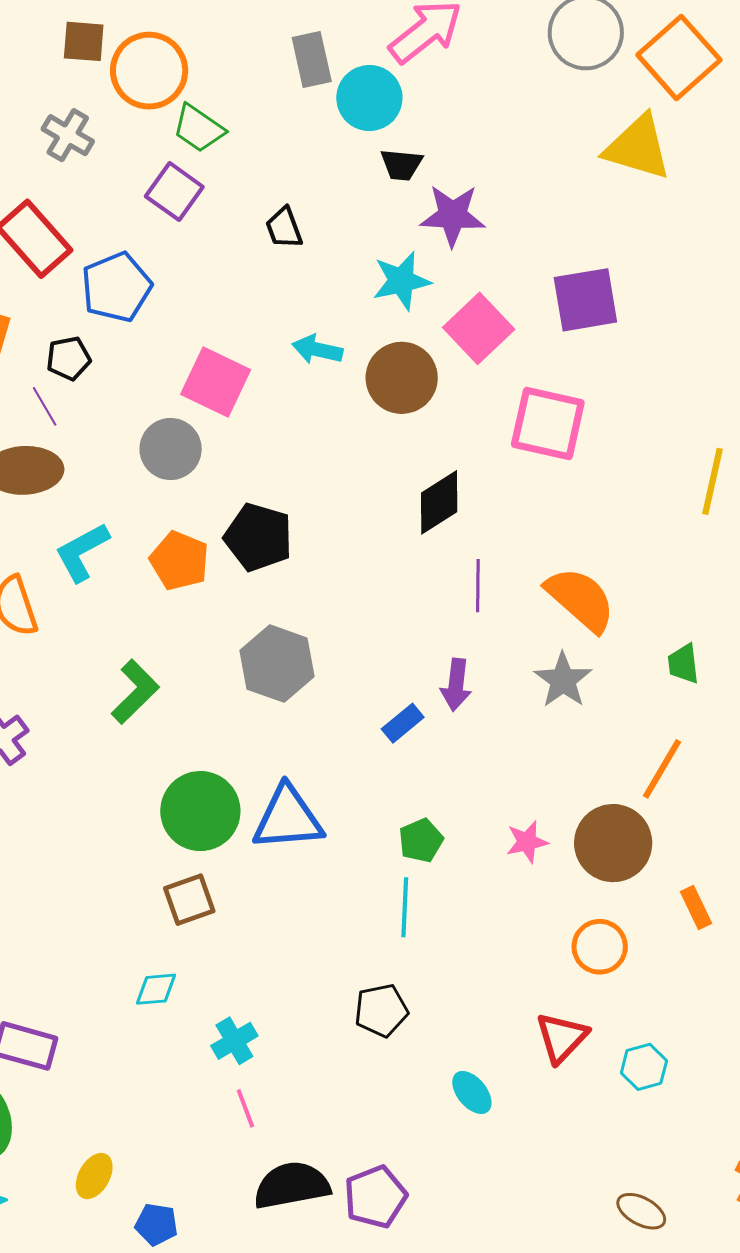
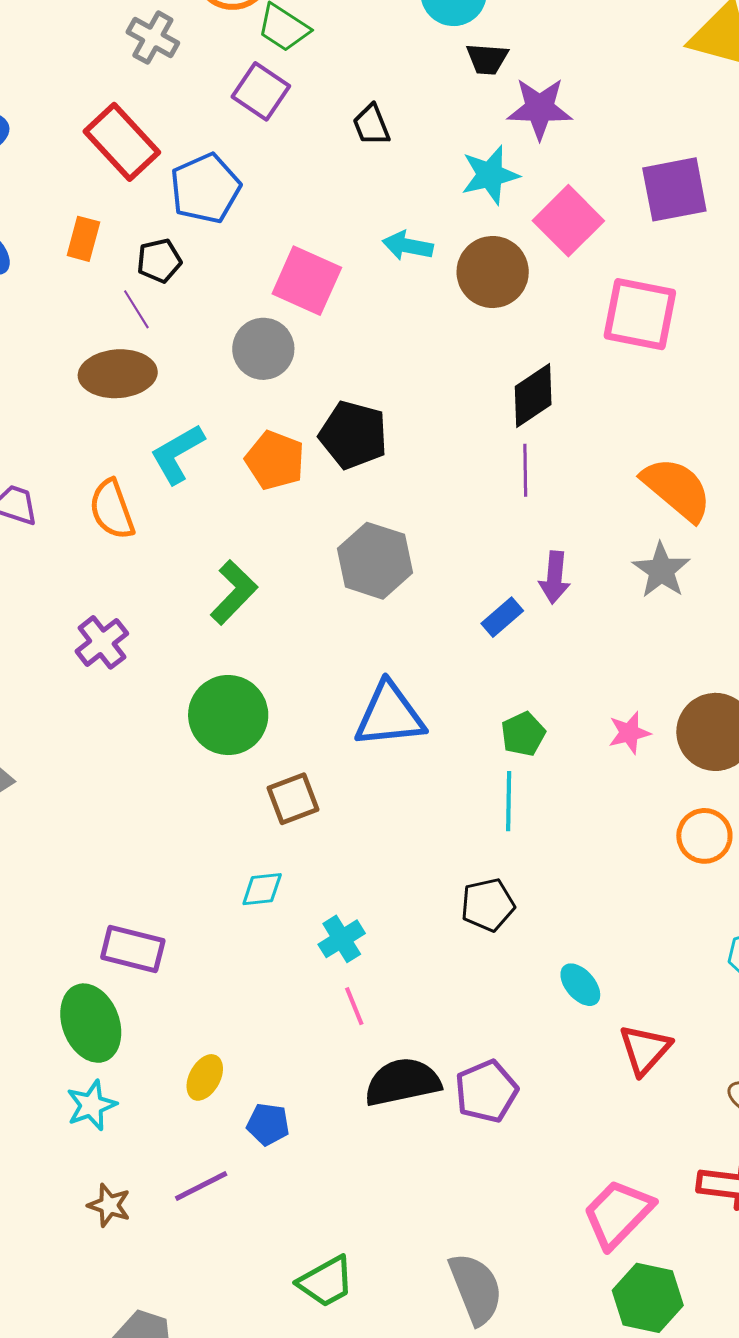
purple line: (478, 586) -> (525, 470), moved
green circle: (200, 811) -> (228, 715), moved
red triangle: (562, 1037) -> (645, 1049), moved

